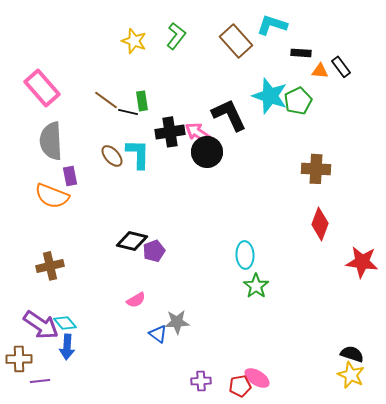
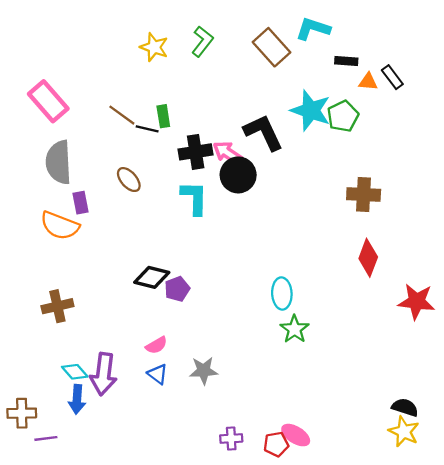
cyan L-shape: (138, 154) -> (194, 198), moved
purple arrow: (41, 325) -> (103, 374), moved, turned 63
blue triangle: (158, 334) -> (158, 374), moved

